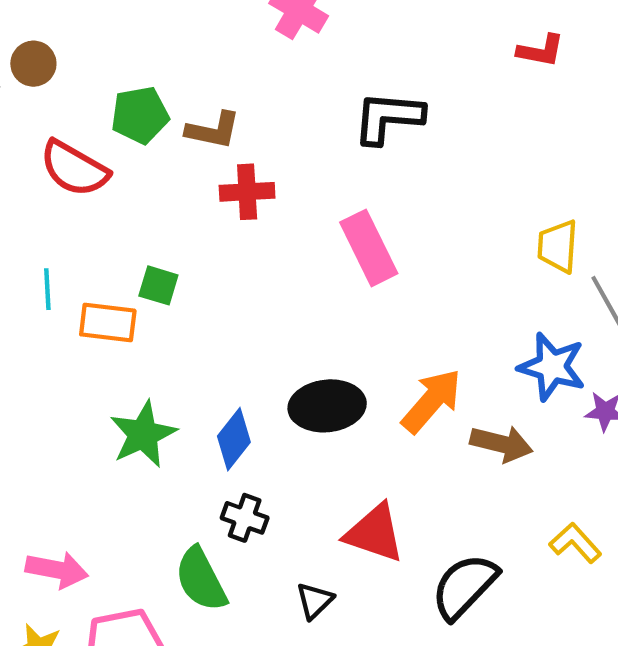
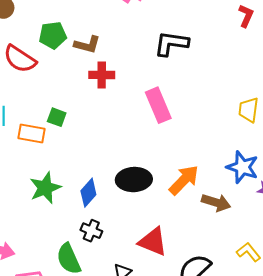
red L-shape: (541, 51) -> (246, 16), turned -80

